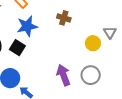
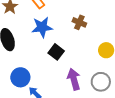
black square: (17, 48) -> (56, 52), moved

